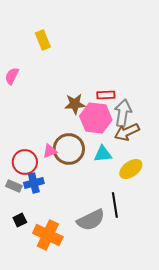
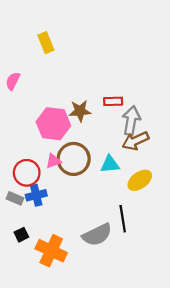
pink hexagon: (96, 118) -> (53, 124), moved

